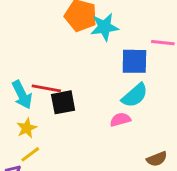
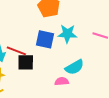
cyan star: (104, 27) -> (67, 34), moved
blue square: (134, 61) -> (45, 39), moved

